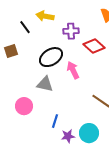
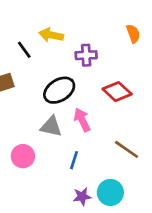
red diamond: (94, 46) -> (117, 92), moved
pink arrow: (73, 70) -> (82, 120), moved
blue line: (55, 121) -> (74, 160), moved

